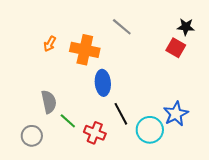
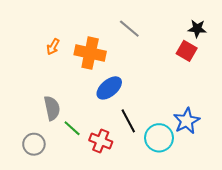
blue ellipse: (103, 83) -> (109, 88), turned 55

